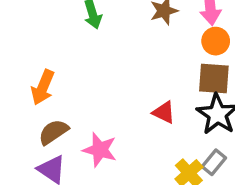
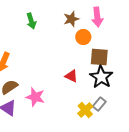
orange circle: (216, 41) -> (83, 37), moved

